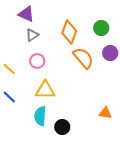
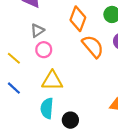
gray triangle: (32, 35) -> (37, 30), moved

